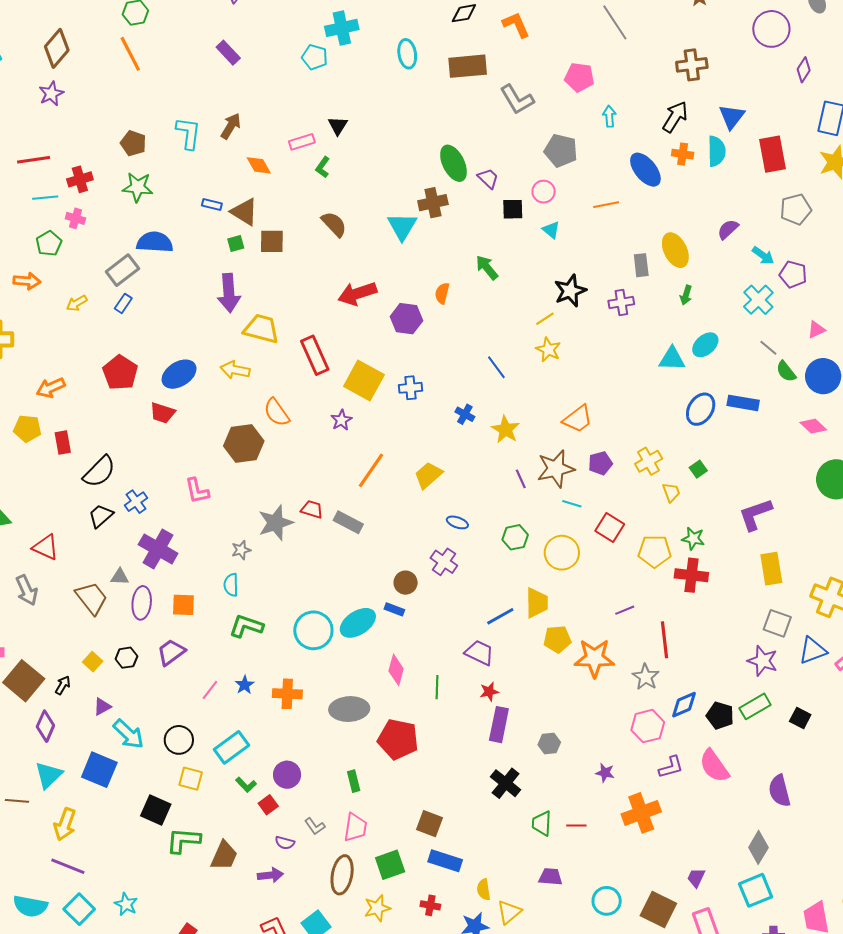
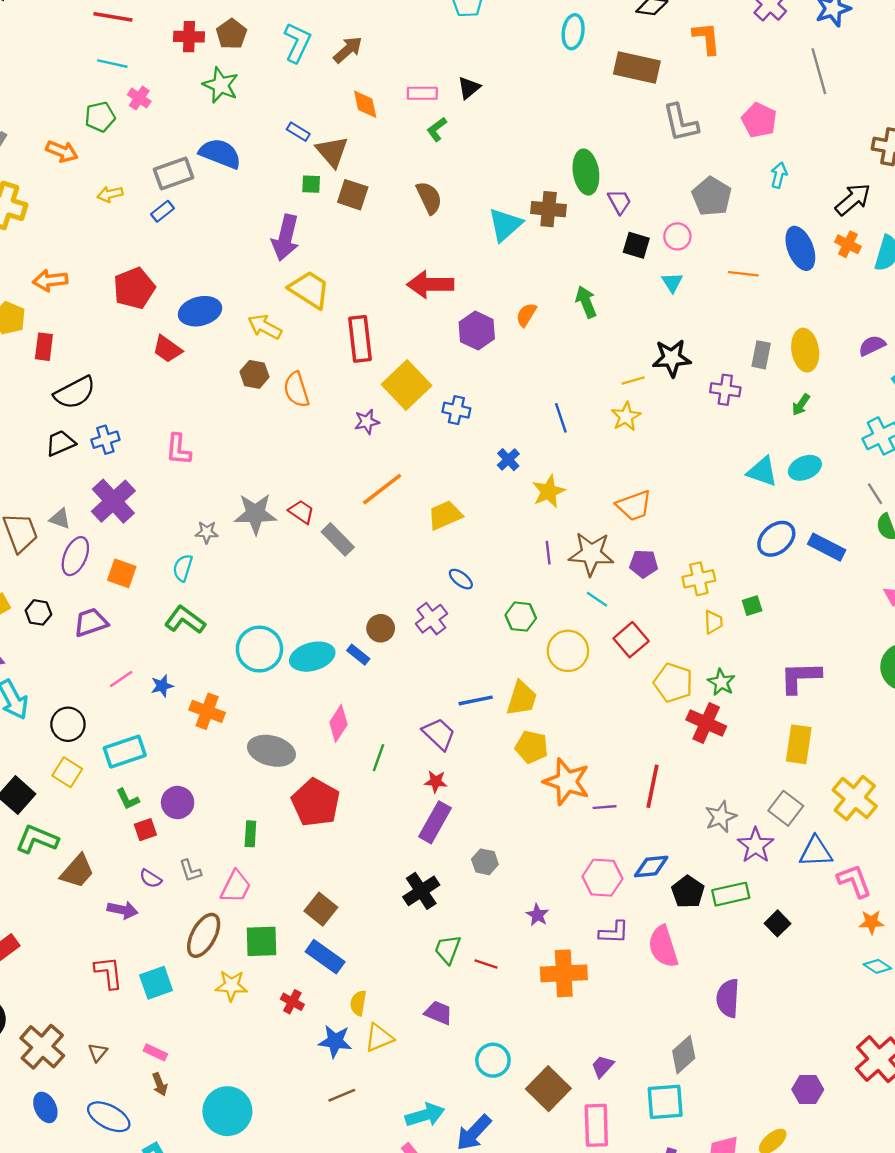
red cross: (80, 179) -> (189, 37), moved
brown hexagon: (244, 443) -> (254, 374), moved, size x0.6
purple line: (625, 610) -> (605, 807), moved
gray star: (646, 677) -> (721, 817), moved

